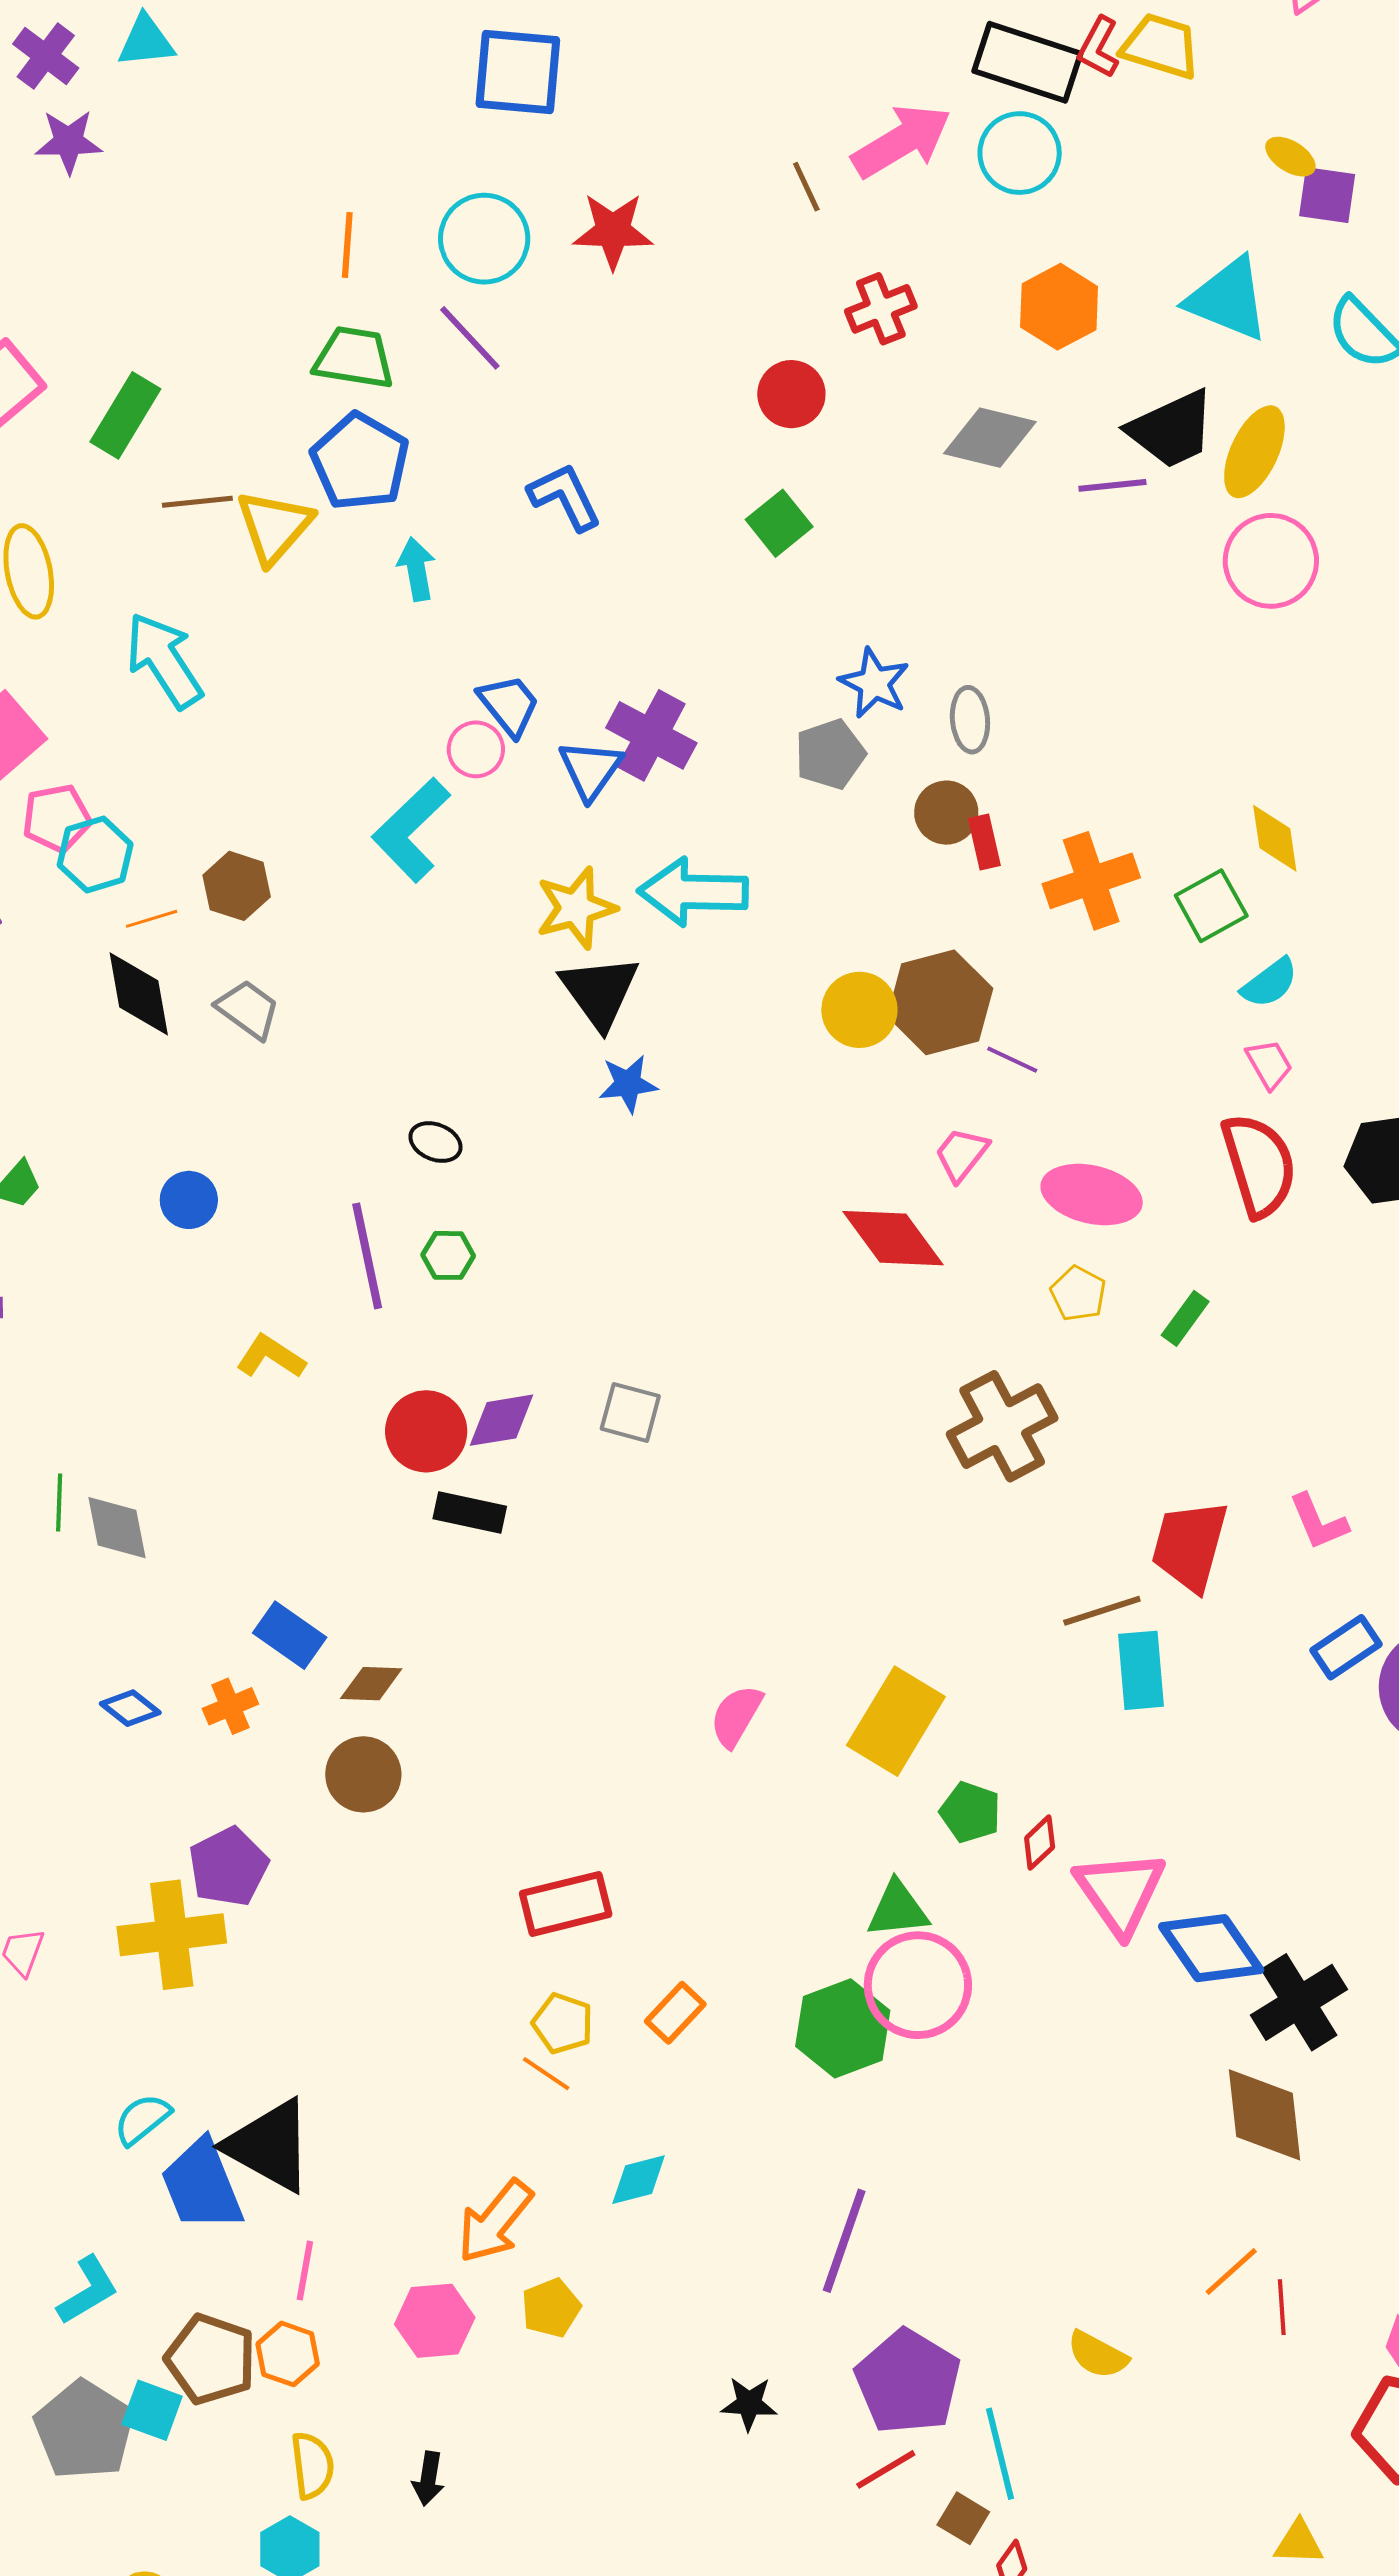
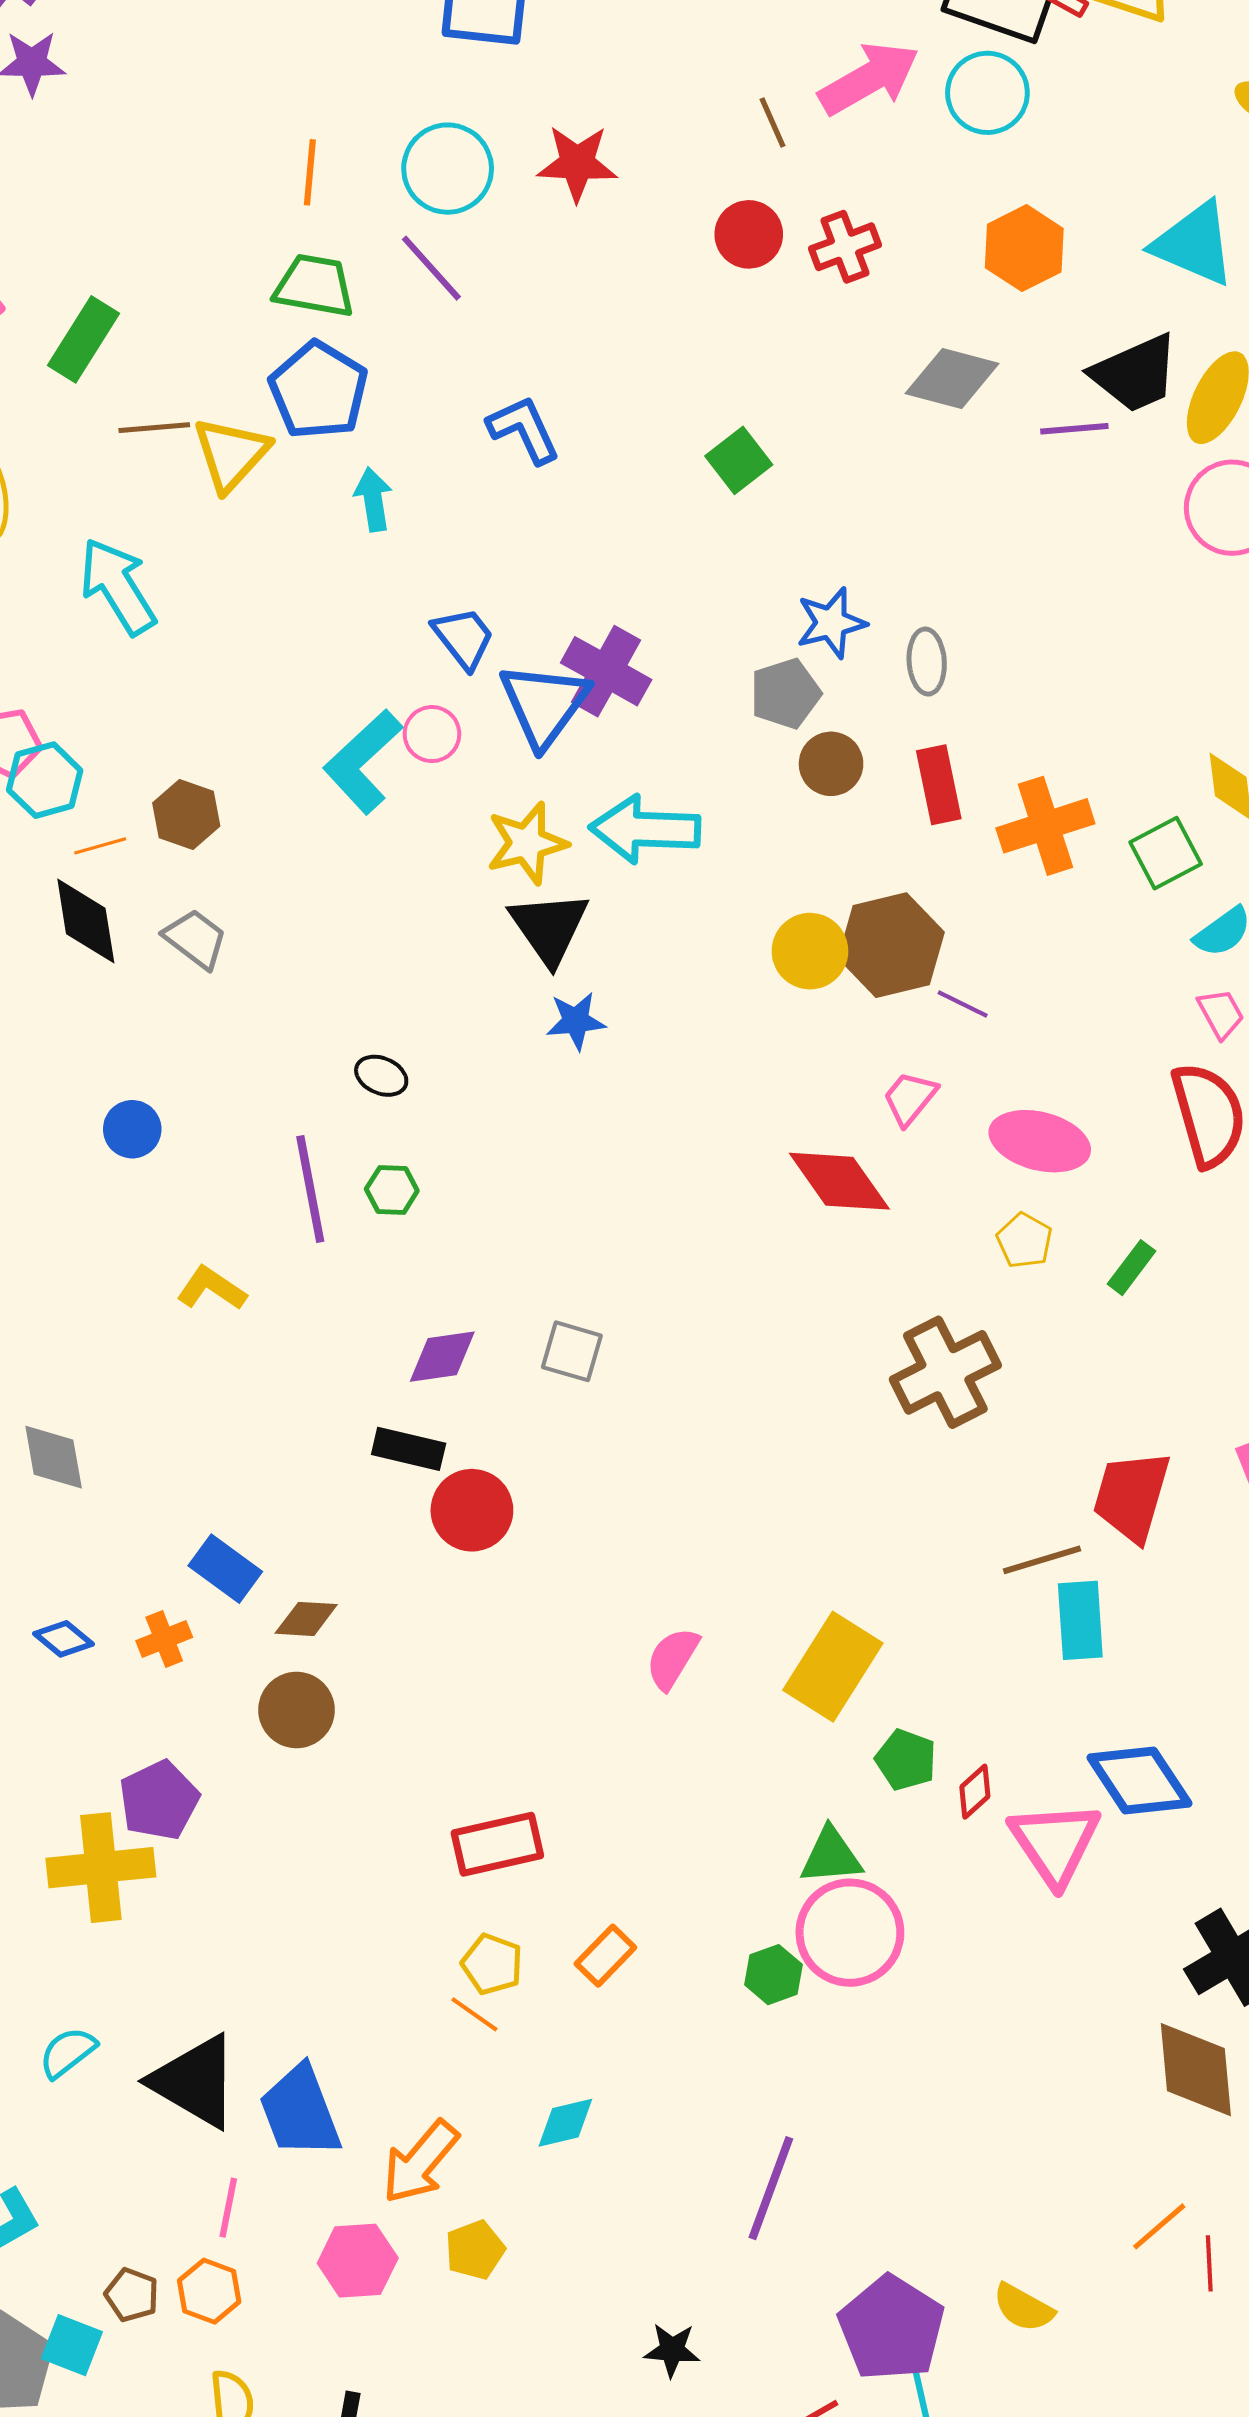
red circle: (791, 394) -> (749, 234), moved
blue star: (874, 683) -> (831, 623), turned 30
pink circle: (476, 749) -> (432, 734), moved
blue triangle: (591, 770) -> (544, 704), size x1.4
brown circle: (946, 813) -> (831, 764), moved
red rectangle: (984, 842) -> (939, 785), size x1.4
red circle: (426, 1431) -> (472, 1510), moved
blue diamond: (1211, 1948) -> (1139, 1781), moved
green hexagon: (843, 2028) -> (773, 1975), size x0.6
blue trapezoid: (202, 2185) -> (300, 2111), moved
brown pentagon: (211, 2359) -> (132, 2295), size x0.6
purple pentagon: (908, 2382) -> (891, 2328), moved

